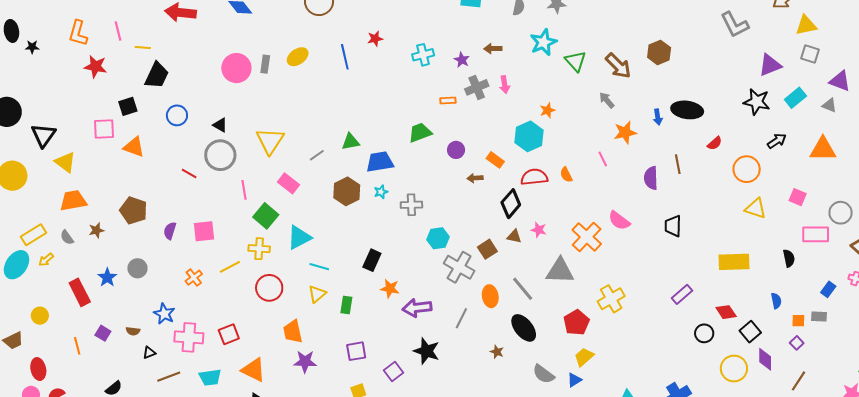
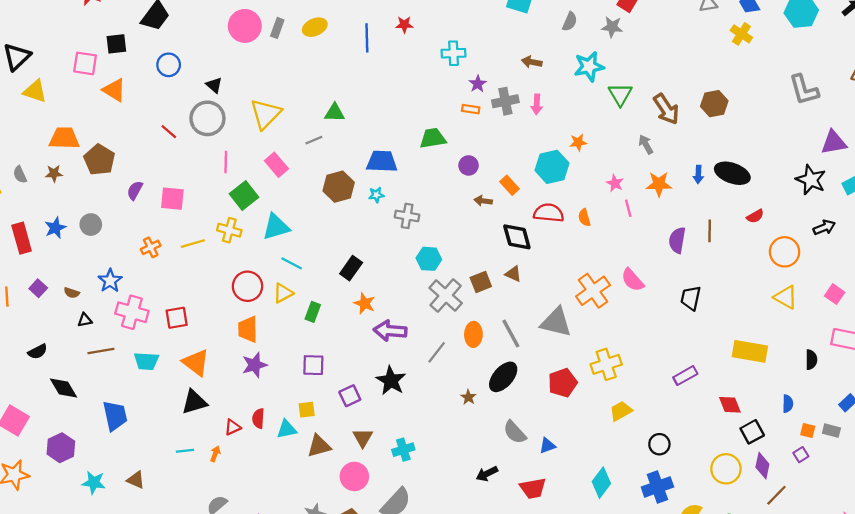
purple star: (462, 60) -> (478, 84), moved
green triangle: (351, 142) -> (335, 113), moved
yellow triangle: (65, 162) -> (35, 91), turned -30
orange trapezoid: (73, 201) -> (64, 138), moved
black diamond: (511, 204) -> (517, 237), turned -68
pink star: (539, 230) -> (615, 183), moved
red circle: (269, 288) -> (248, 286), moved
black ellipse: (524, 328) -> (503, 377), turned 68
black circle: (704, 333) -> (659, 444), moved
yellow trapezoid: (584, 357) -> (621, 411), moved
purple star: (305, 362) -> (254, 365), turned -30
brown line: (799, 381) -> (776, 495), moved

